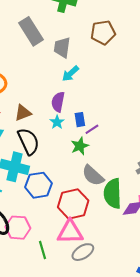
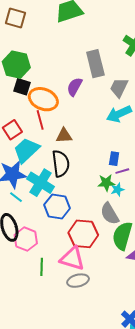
cyan arrow: (70, 74) -> (119, 114), size x1.4
purple semicircle: (58, 102) -> (75, 87), moved
cyan star: (57, 122) -> (117, 190), moved

